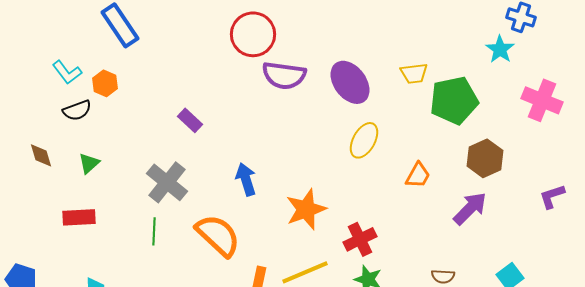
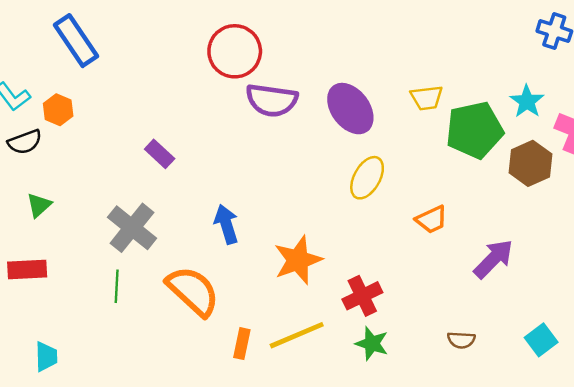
cyan star: (500, 49) -> (527, 101), moved
brown hexagon: (485, 158) -> (530, 163), moved
orange trapezoid: (418, 175) -> (431, 219), turned 36

